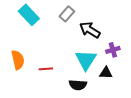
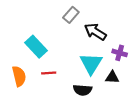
cyan rectangle: (29, 15) -> (36, 47), moved
purple cross: (113, 50) -> (120, 53), turned 32
orange semicircle: (18, 60) -> (19, 76), moved

